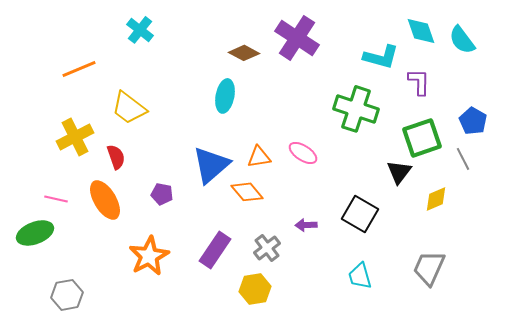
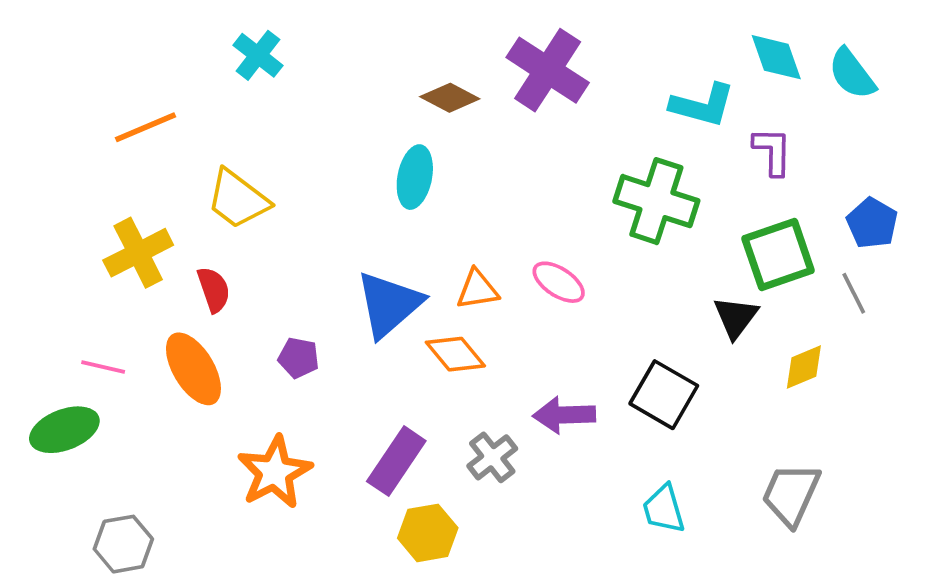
purple arrow: (306, 225) -> (564, 415), size x1.5
yellow hexagon: (255, 289) -> (428, 533), moved

